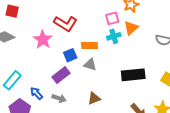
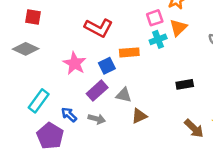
pink star: (43, 40) -> (75, 63), moved
gray triangle: (90, 65) -> (124, 95), moved
black rectangle: (133, 75) -> (185, 84), size x0.6

